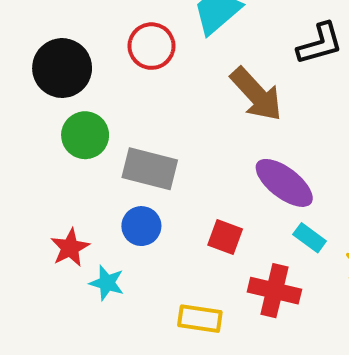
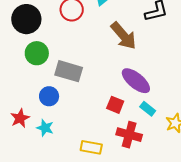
blue circle: (141, 226) -> (49, 96), moved
red square: (225, 237) -> (115, 105), moved
red star: (70, 248) -> (20, 118), moved

